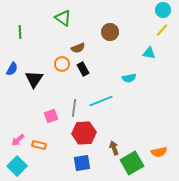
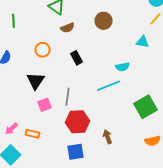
brown semicircle: (78, 48) -> (68, 28), moved
orange circle: (62, 64) -> (42, 50), moved
black triangle: (34, 79) -> (36, 81), moved
cyan line: (101, 101) -> (108, 86), moved
green square: (132, 163) -> (146, 107), moved

